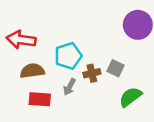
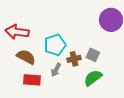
brown semicircle: (32, 71) -> (26, 57), turned 36
green semicircle: (130, 97) -> (93, 78), moved

